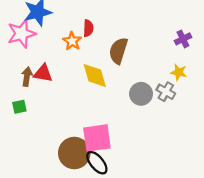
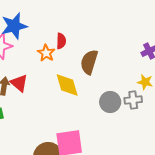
red triangle: (43, 73) -> (19, 83), turned 30
gray cross: (166, 92) -> (133, 100), turned -36

